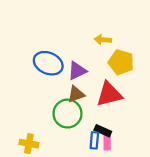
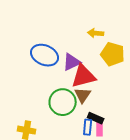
brown triangle: (76, 94) -> (83, 95), moved, turned -36
red triangle: (109, 94) -> (84, 76), moved

